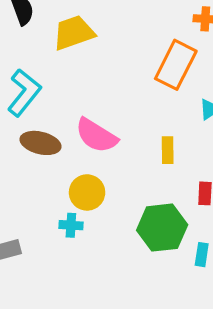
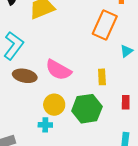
green hexagon: (162, 228) -> (87, 109), moved

